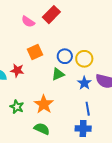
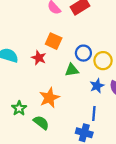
orange square: (35, 52) -> (54, 41), turned 35
red star: (17, 70) -> (39, 58), moved
green star: (17, 107) -> (19, 108), moved

